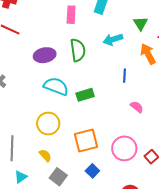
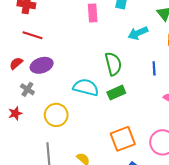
green semicircle: (78, 50) -> (113, 64), moved
purple ellipse: (45, 55) -> (42, 65), moved
yellow circle: (48, 124) -> (56, 115), moved

